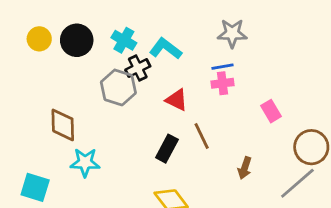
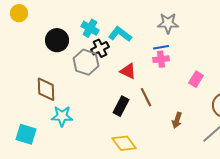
yellow circle: (39, 39) -> (19, 13), moved
black circle: (77, 40) -> (57, 40), moved
pink rectangle: (271, 111) -> (196, 79), turned 63

